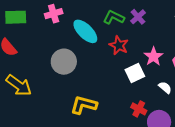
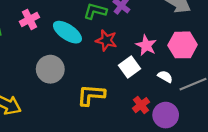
yellow L-shape: (84, 105) -> (91, 95), moved
red cross: (139, 109) -> (141, 105), turned 35

